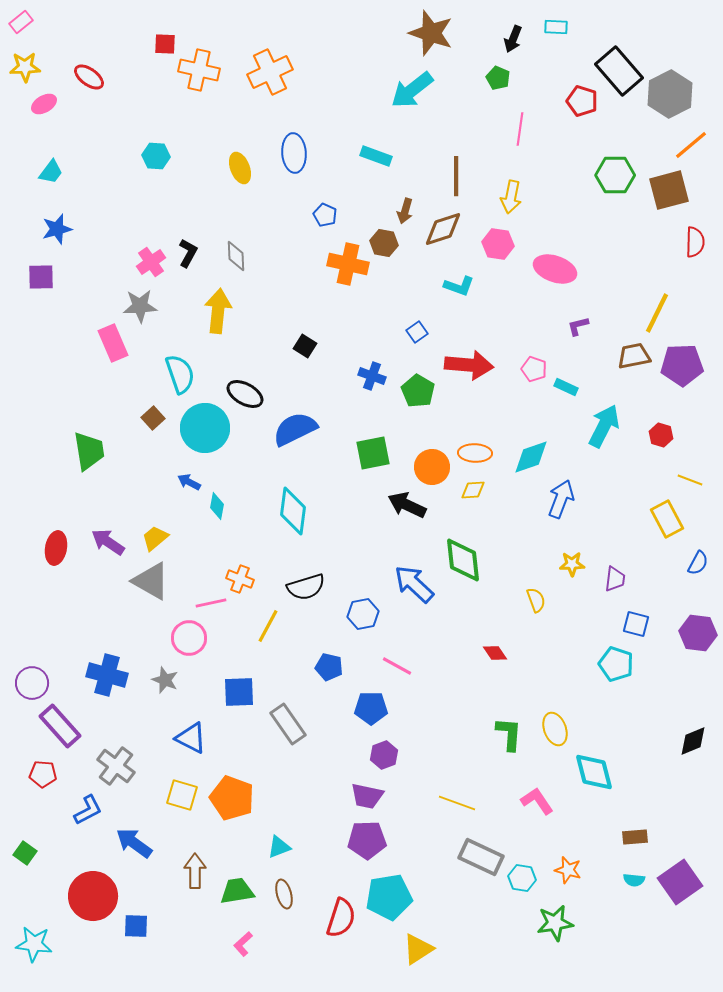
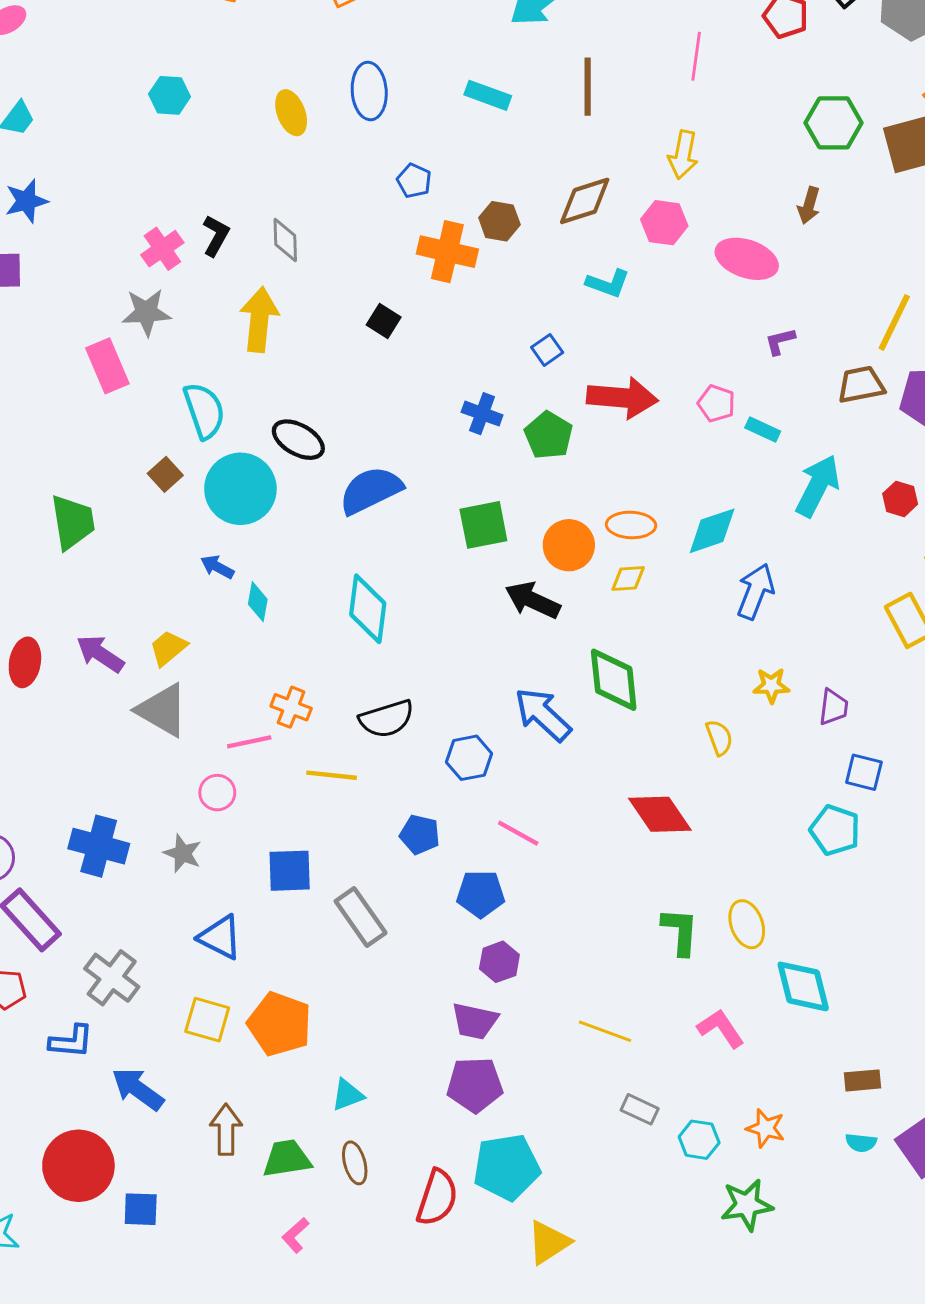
brown line: (456, 176) -> (588, 87), moved
brown arrow: (405, 211) -> (809, 205), moved
black square: (305, 346) -> (384, 321), moved
yellow line: (268, 626) -> (332, 775), turned 68
pink circle: (189, 638) -> (217, 793), size x0.7
red diamond: (495, 653) -> (660, 814), size x1.8
blue L-shape: (88, 810) -> (71, 1041), turned 32
gray rectangle: (481, 857) -> (640, 1109), size x0.6

